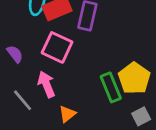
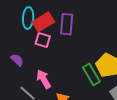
pink square: (57, 47) -> (43, 40), moved, size x0.7

